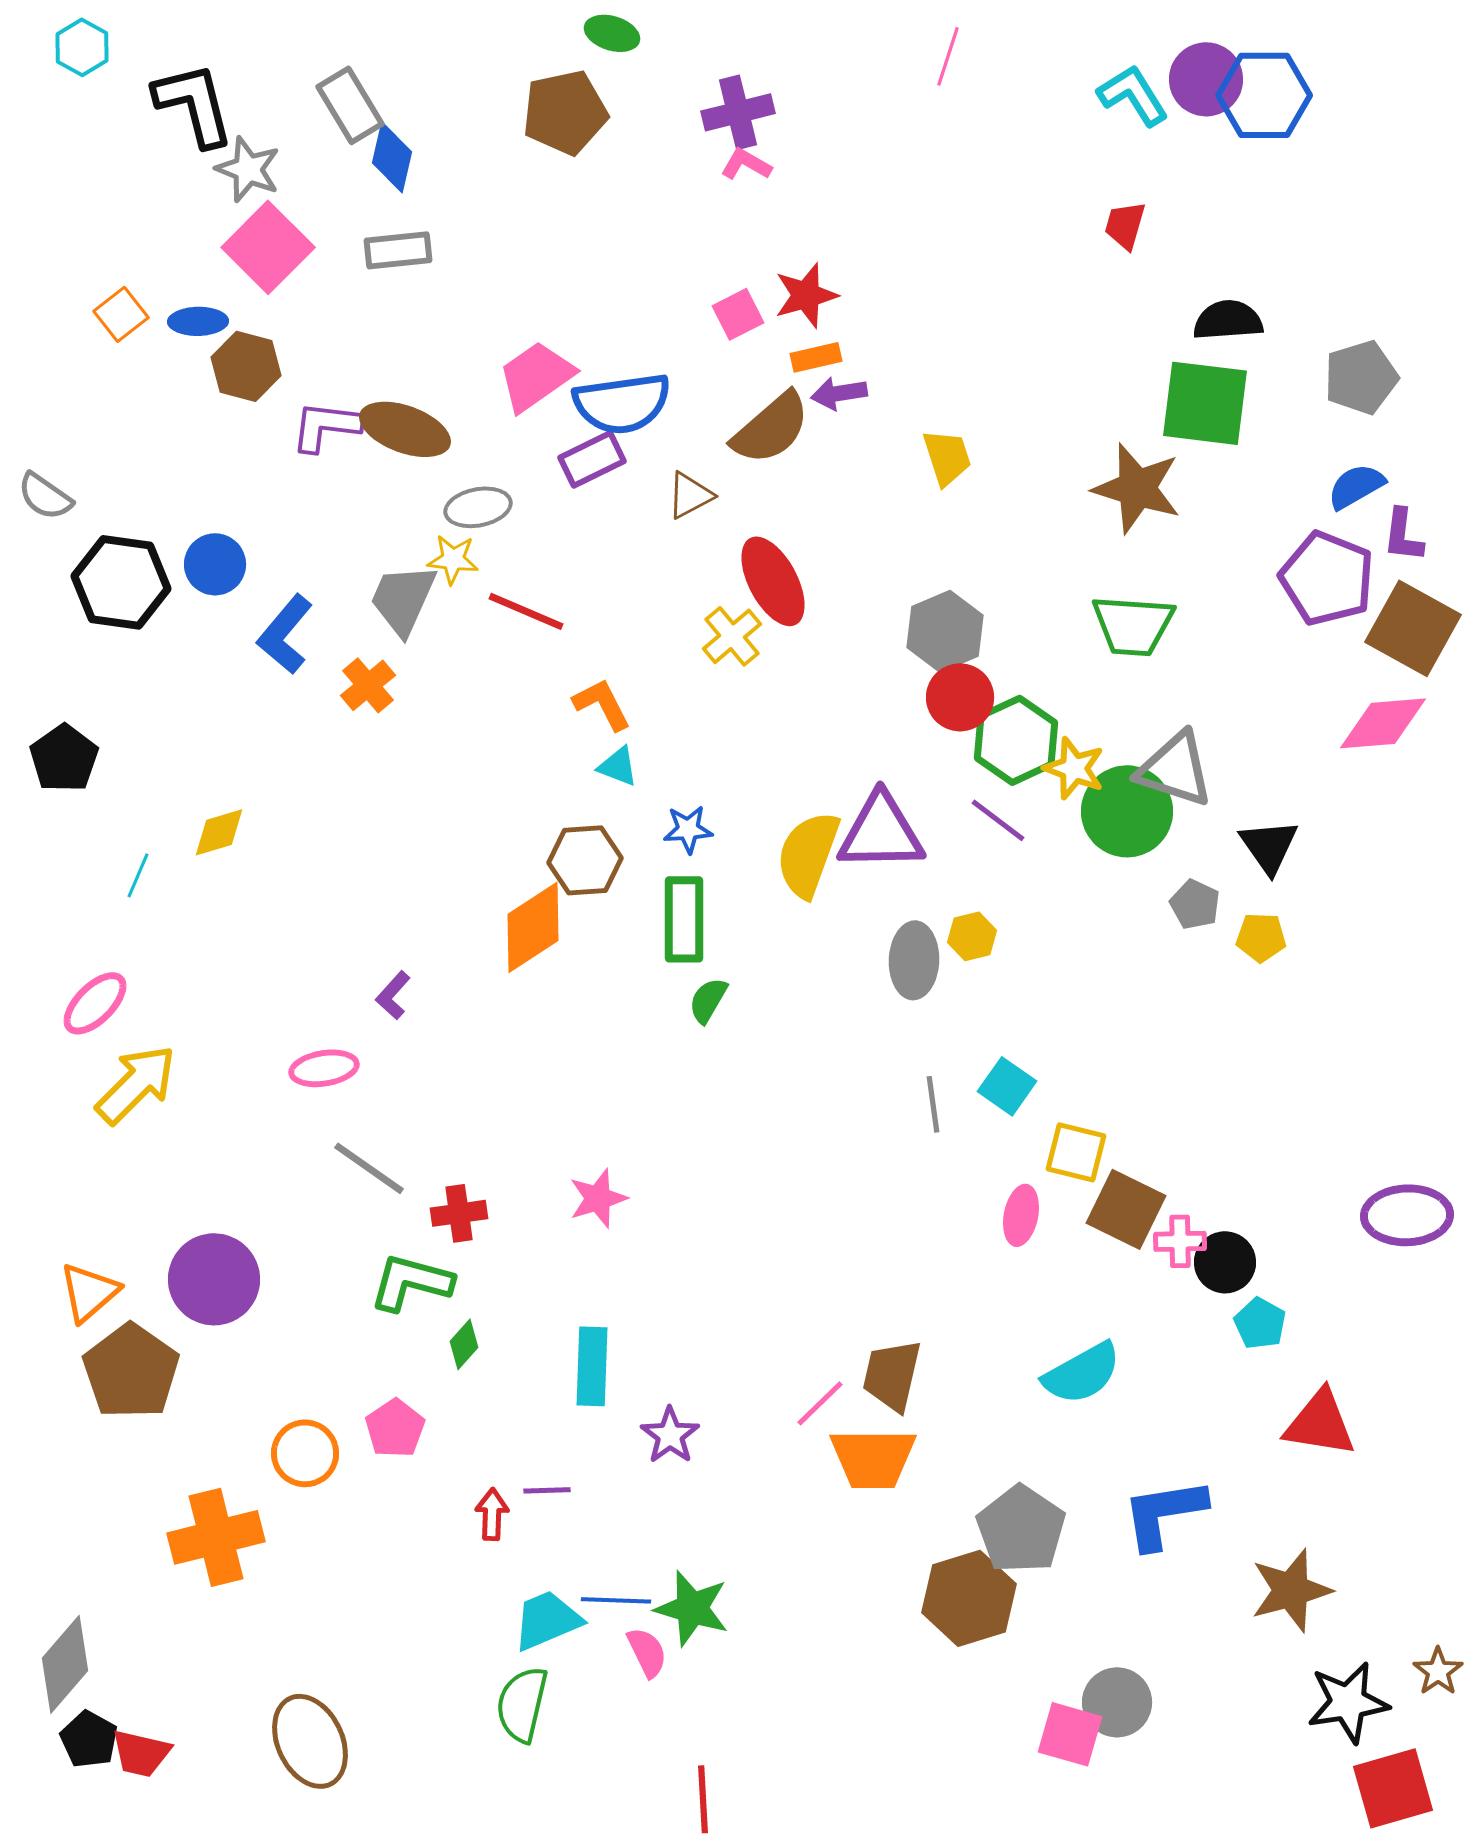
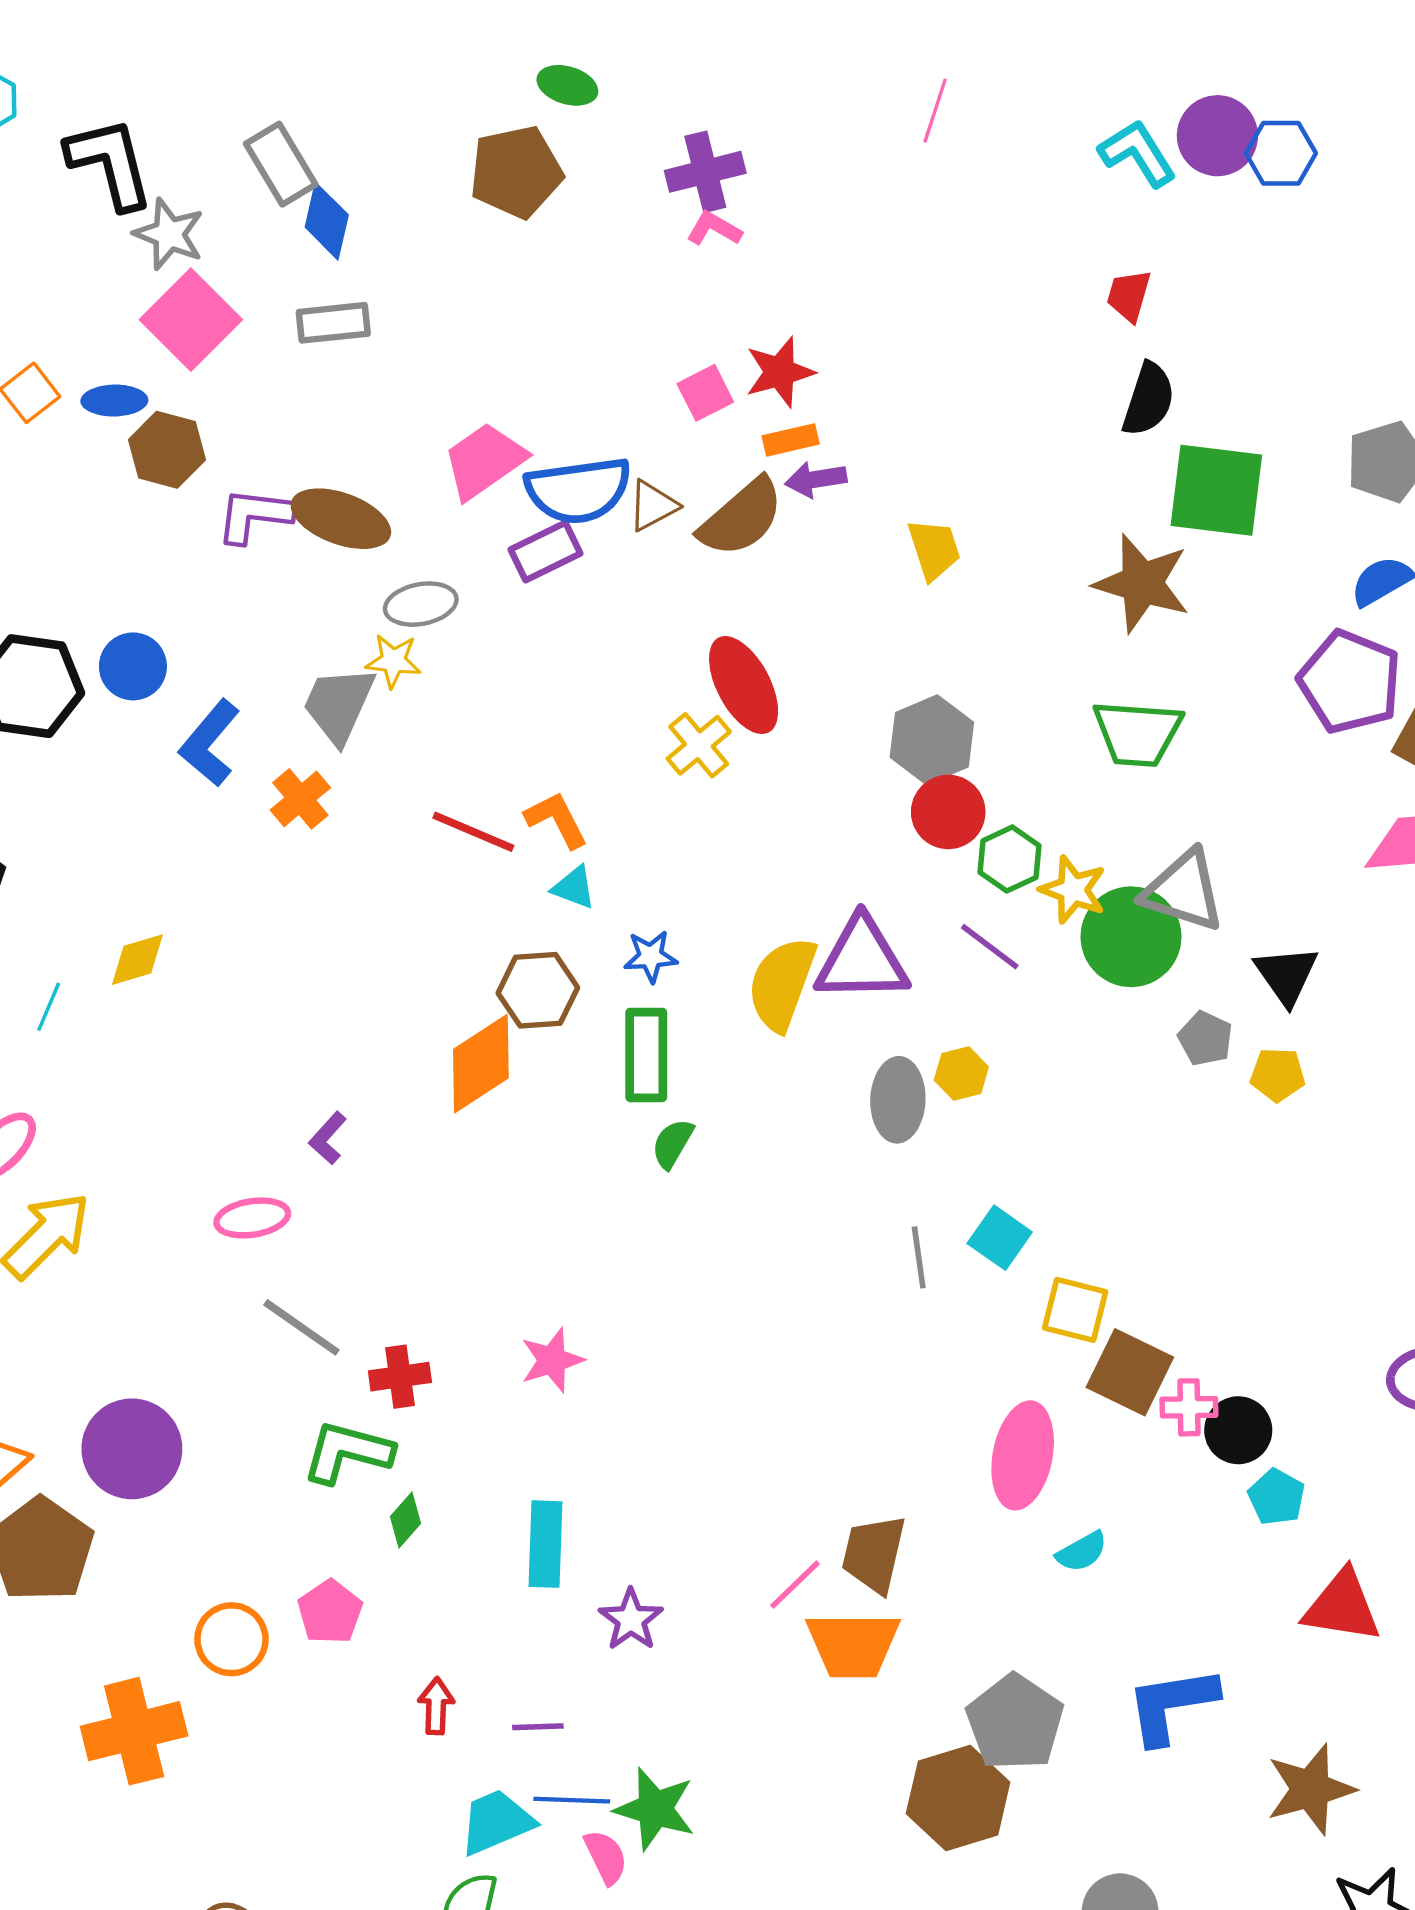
blue hexagon: (1264, 95) -> (1281, 153), size x0.7
black semicircle: (1228, 320) -> (1148, 399), moved, turned 112
brown triangle: (690, 495) -> (653, 506), moved
red line: (526, 611) -> (473, 832), moved
green hexagon: (1016, 740) -> (1010, 859), size x0.7
pink ellipse: (1021, 1215) -> (1023, 1455), moved, size x1.6
cyan semicircle: (1082, 1373) -> (1082, 1552), size x0.6
purple line: (547, 1490) -> (538, 1727), moved

